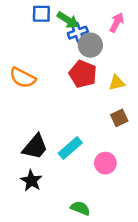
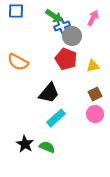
blue square: (41, 14) -> (16, 11), moved
black trapezoid: (35, 147) -> (49, 93), moved
pink circle: (105, 163) -> (95, 114), moved
green semicircle: (80, 208) -> (47, 147), moved

